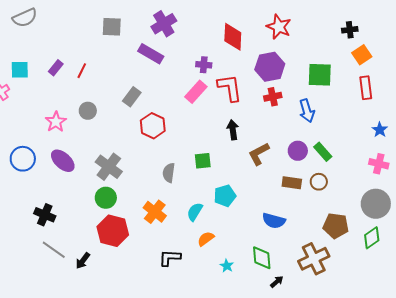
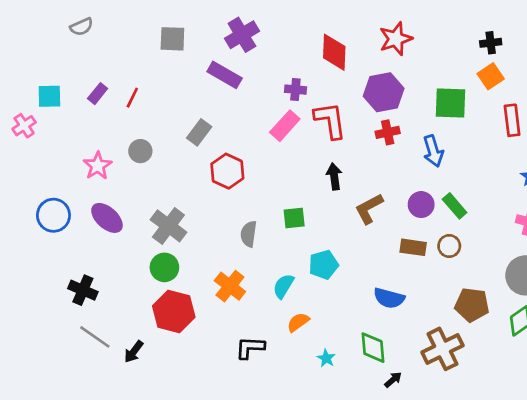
gray semicircle: (25, 18) -> (82, 27), moved, size x0.7
red star: (279, 27) -> (396, 39), turned 30
orange square: (362, 55) -> (491, 76), moved

